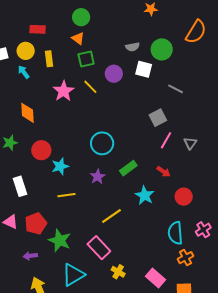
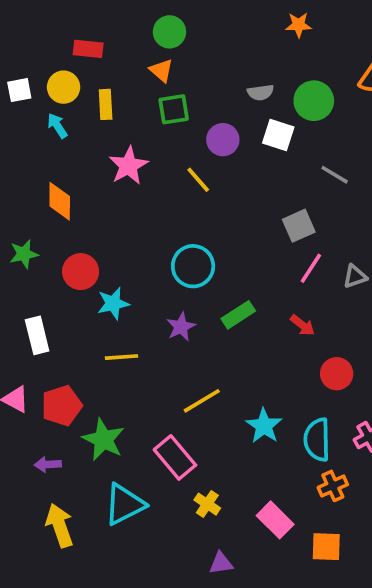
yellow line: (90, 87) -> (198, 180), moved
gray triangle: (190, 143) -> (355, 276), turned 32
cyan star: (145, 195) -> (264, 426), moved

